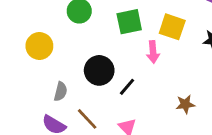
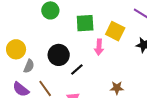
yellow circle: (39, 46) -> (16, 49), moved

